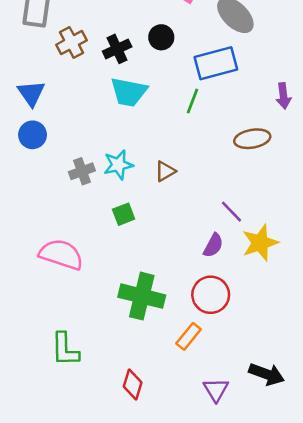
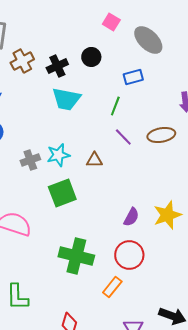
blue rectangle: (216, 63) -> (133, 77), size x0.6
brown triangle: (165, 171) -> (94, 160), turned 30
purple line: (231, 212) -> (123, 137), moved
green square: (124, 214) -> (62, 193), size x1.6

